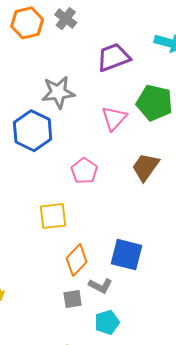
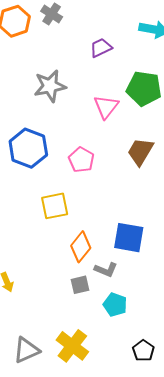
purple trapezoid: (113, 57) -> (101, 48), size x0.7
blue hexagon: (33, 131) -> (28, 148), moved
cyan pentagon: (107, 322) -> (115, 305), turned -30

